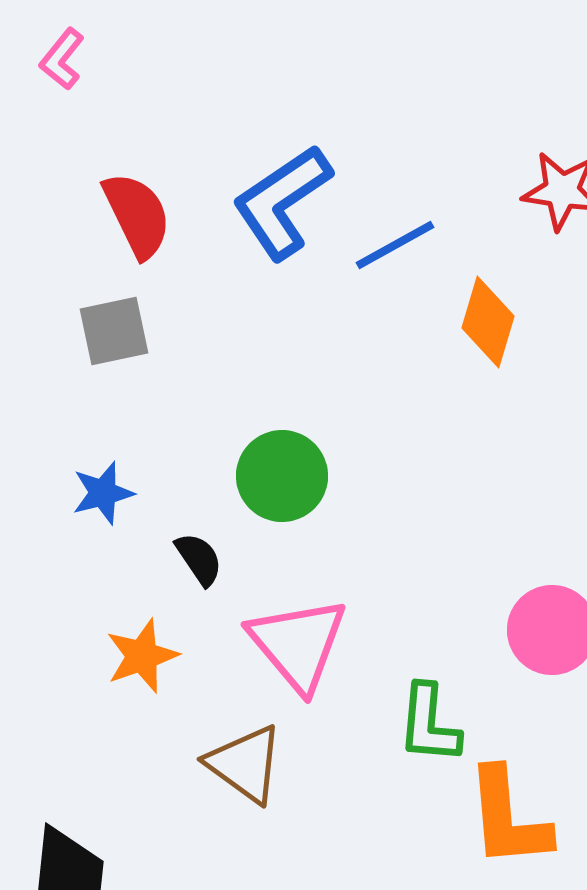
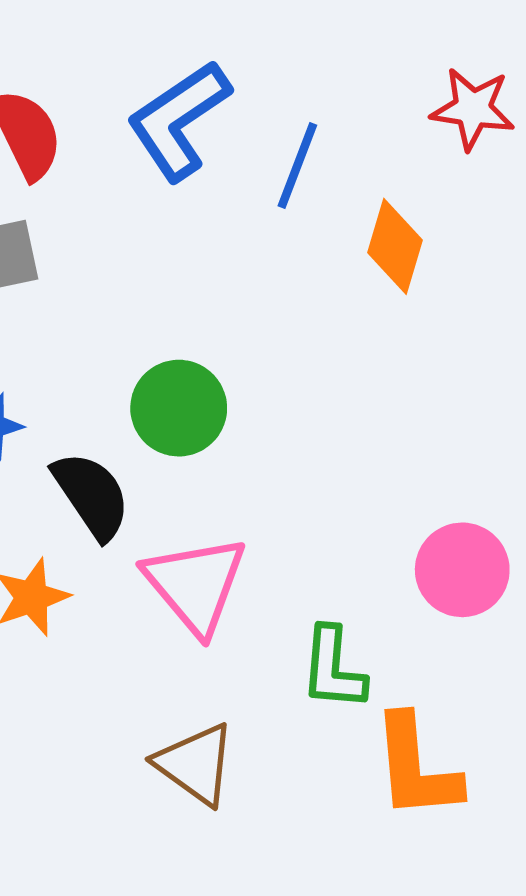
blue line: (395, 245) -> (297, 166), turned -40
black semicircle: (199, 559) -> (92, 495), size x1.6
brown triangle: (245, 764) -> (195, 764), moved

